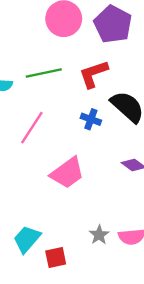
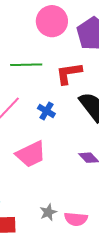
blue cross: (91, 119) -> (46, 111), moved

